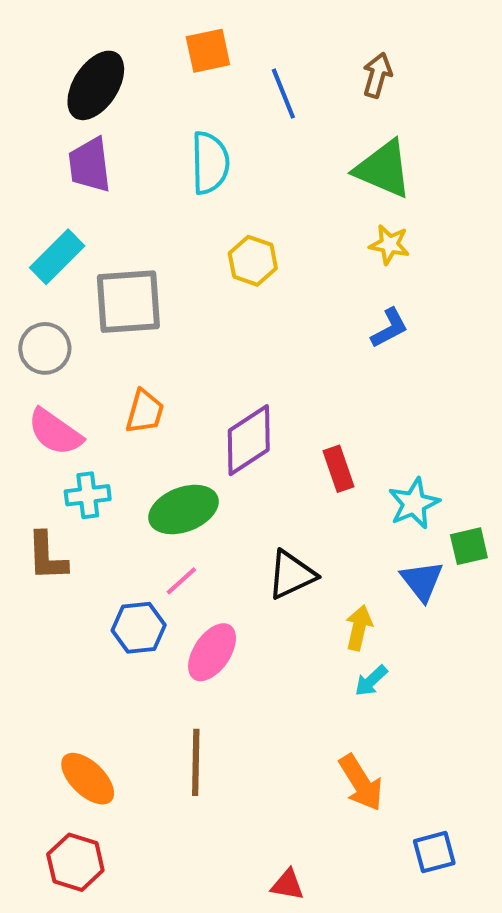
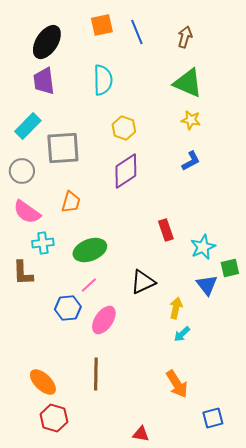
blue line: (283, 94) -> (137, 32), moved
purple diamond: (249, 440) -> (126, 171), moved
red hexagon: (75, 862) -> (54, 418), moved

